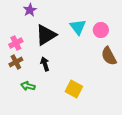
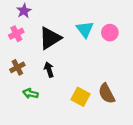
purple star: (30, 10) -> (24, 11), moved
pink cross: (16, 43) -> (16, 34), moved
brown semicircle: (109, 56) -> (107, 94), moved

